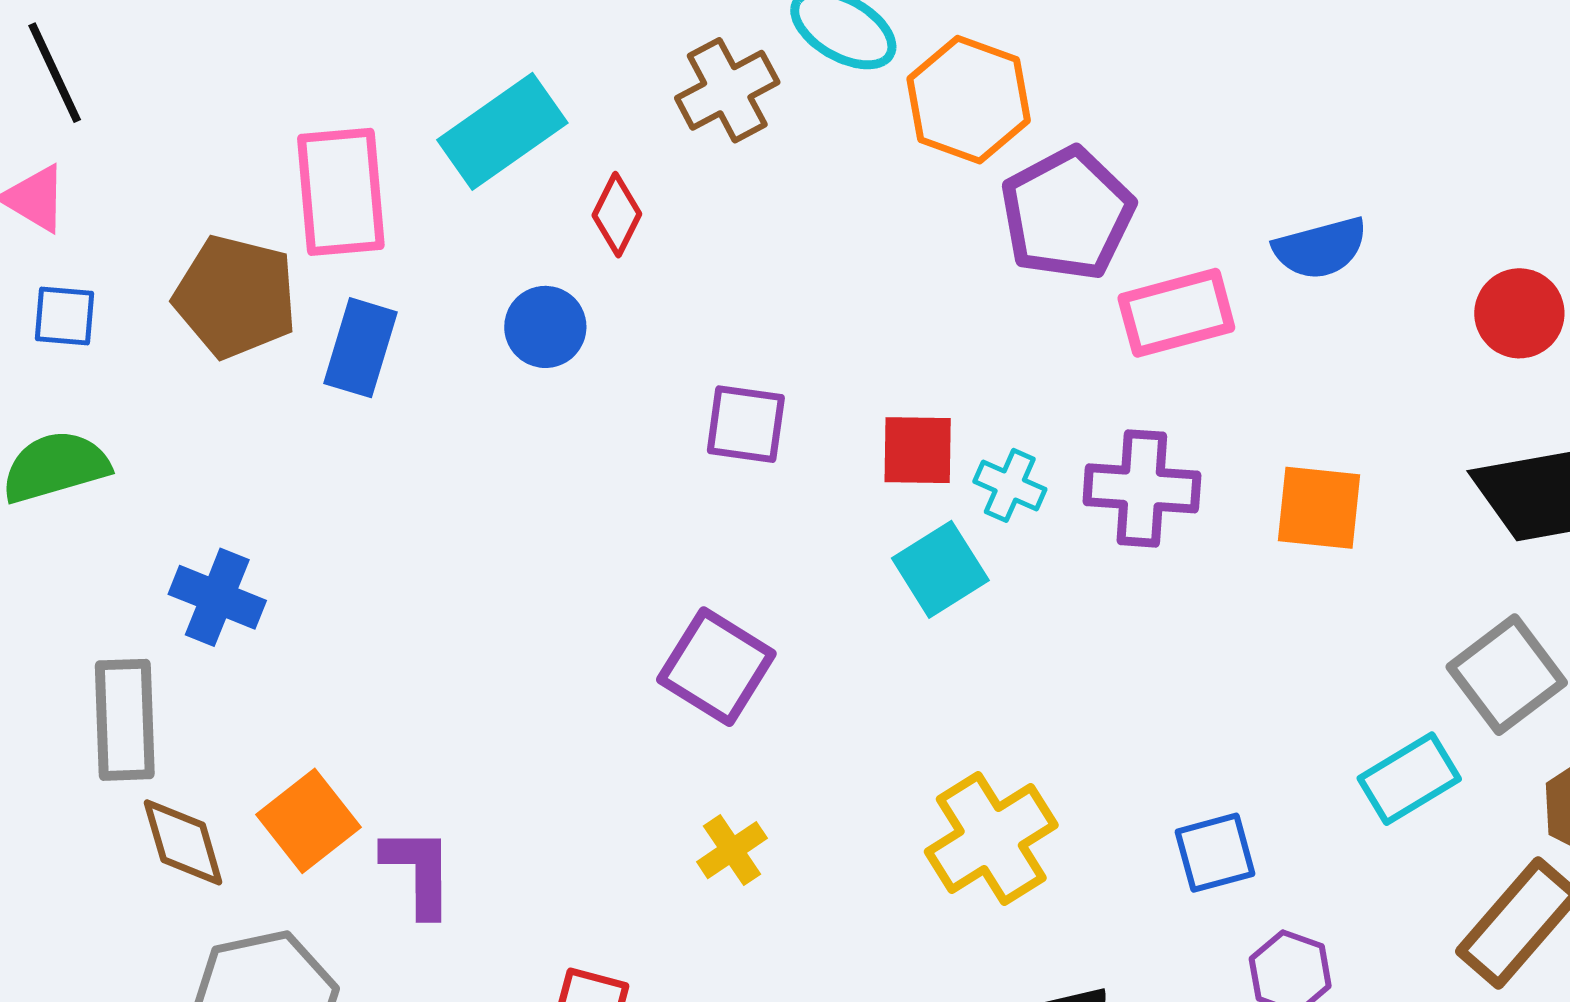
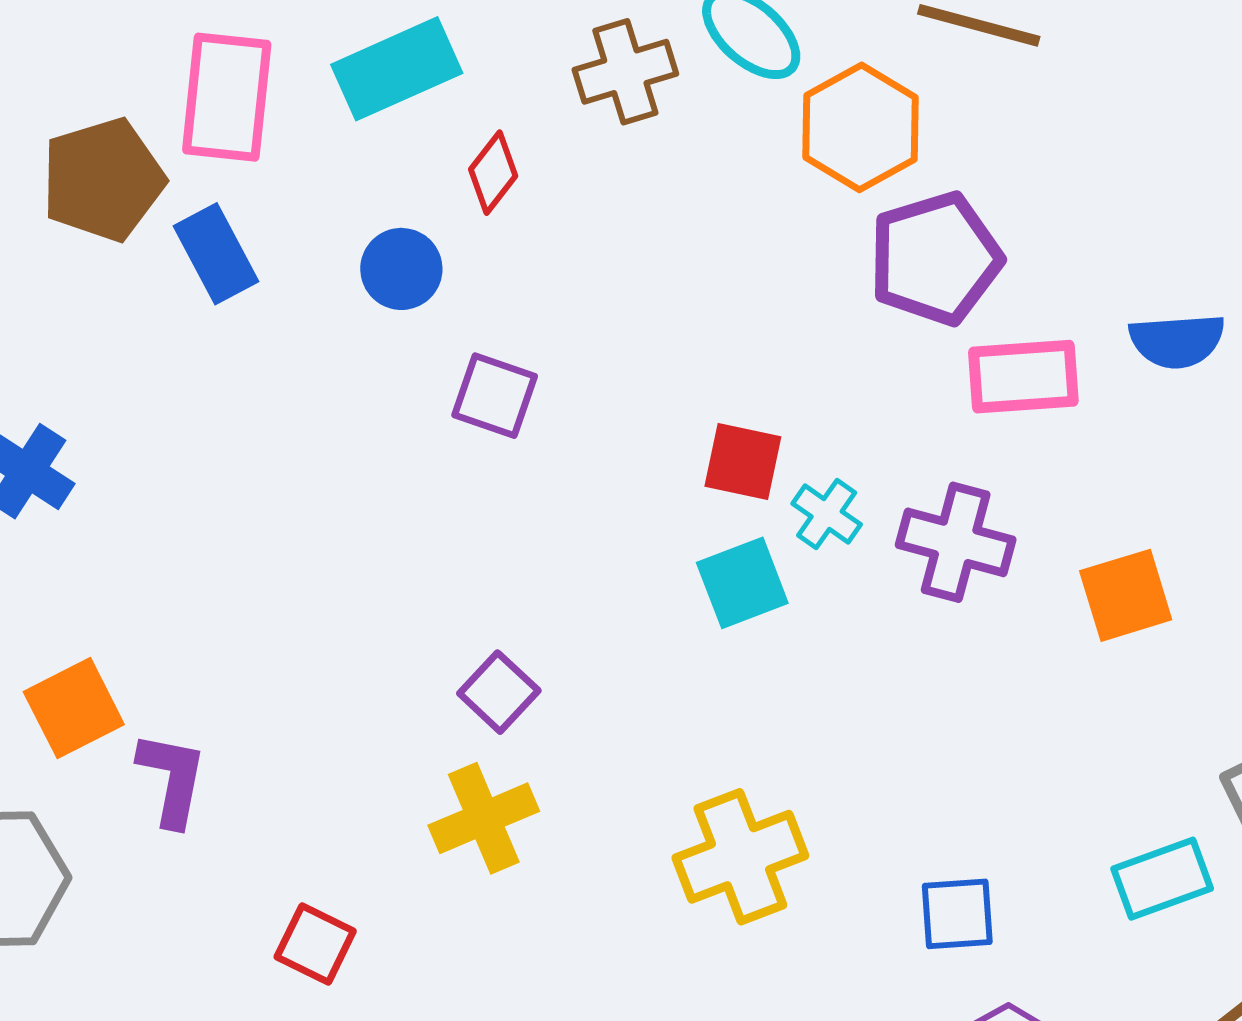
brown pentagon: (235, 297) -> (103, 180), turned 30
blue rectangle: (361, 348) -> (216, 254), turned -56
purple square: (746, 424) -> (495, 396), moved
orange square: (1319, 508) -> (1126, 595), turned -34
purple square: (716, 667) -> (499, 692), moved, size x0.7
yellow cross: (732, 850) -> (484, 818), size x1.5

